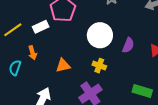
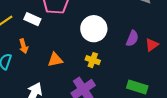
white rectangle: (41, 27) -> (32, 19), turned 49
purple semicircle: (128, 45) -> (132, 38), moved

